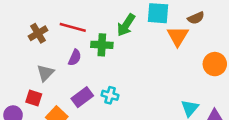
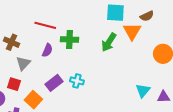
green arrow: (126, 25) -> (109, 42), moved
brown cross: (38, 33) -> (12, 42), moved, turned -35

